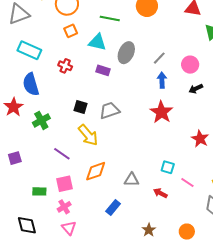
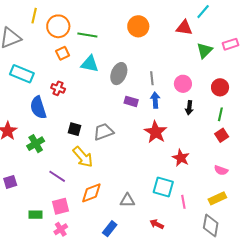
green line: (110, 18) -> (87, 35), moved
gray line: (159, 58) -> (152, 78), turned -48
purple rectangle: (103, 70) -> (131, 101), moved
blue semicircle: (31, 84) -> (38, 108), moved
black arrow: (196, 89) -> (189, 108), turned -56
red star: (200, 139) -> (181, 158), moved
cyan square: (168, 167) -> (163, 187), size x1.5
pink line: (187, 183) -> (183, 202), turned 48
red arrow: (160, 193) -> (157, 224), moved

